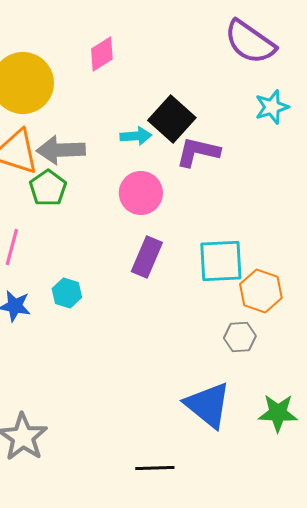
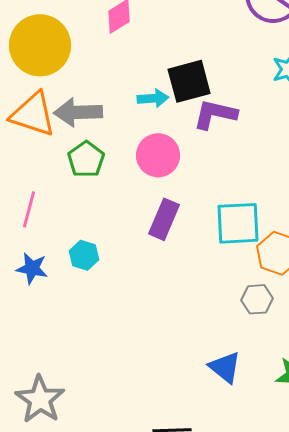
black square: (172, 119) -> (189, 81), turned 33
green pentagon: (48, 188) -> (86, 159), moved
blue triangle: (208, 405) -> (225, 367), size x0.7

